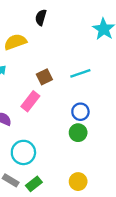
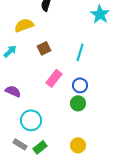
cyan line: (80, 73) -> (80, 52), turned -54
brown square: (44, 77) -> (44, 48), moved
pink rectangle: (30, 101) -> (54, 78), moved

